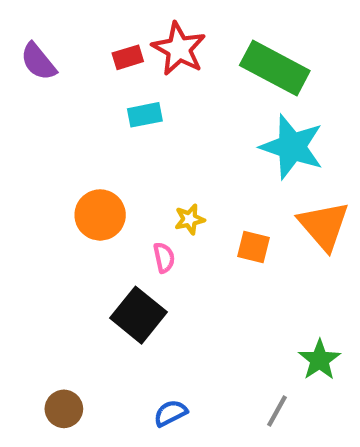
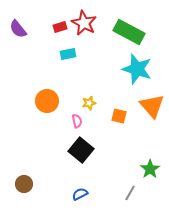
black square: (138, 315) -> (81, 150), moved
brown circle: (64, 409) -> (24, 184), moved

